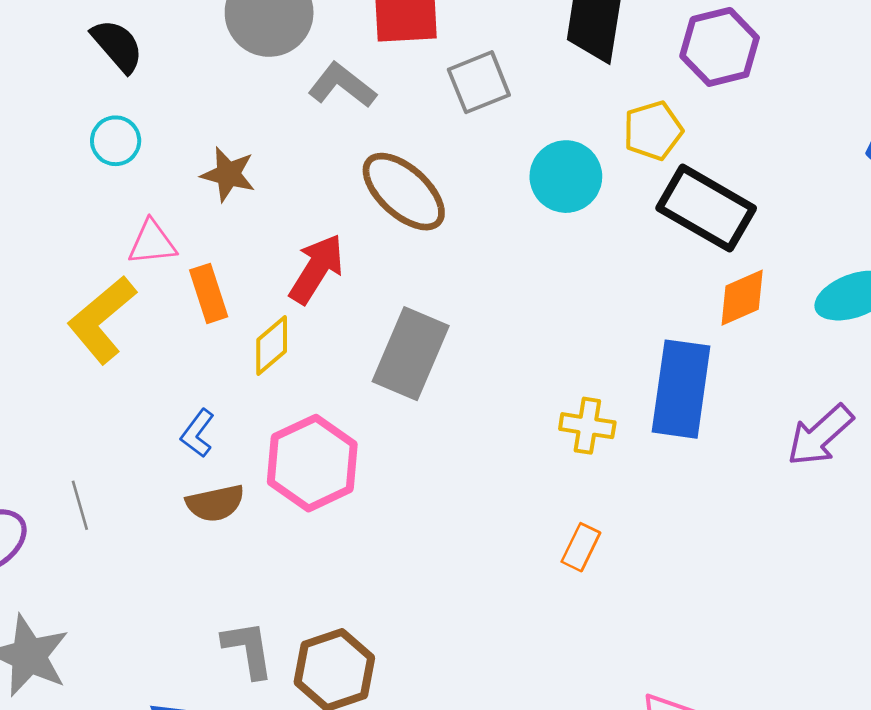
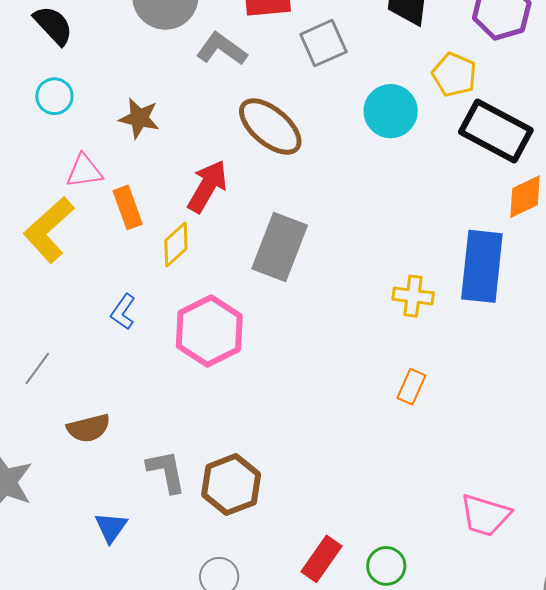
yellow pentagon: (653, 131) -> (454, 75), turned -30
brown semicircle: (215, 503) -> (89, 428), moved
gray line: (80, 505) -> (37, 368), turned 54

